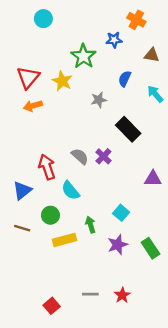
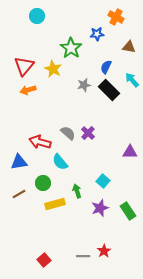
black rectangle: (128, 129) -> (109, 90), moved
red arrow: (47, 167) -> (40, 142), turned -55
blue triangle: (22, 190) -> (19, 162), turned 30
brown line: (22, 228) -> (19, 194), turned -48
gray line: (90, 294) -> (83, 256), moved

